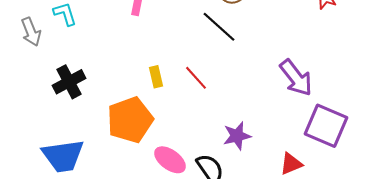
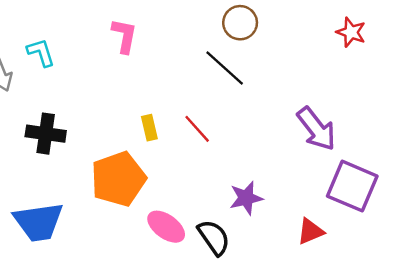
black cross: (69, 82) -> (46, 134), turned 36

